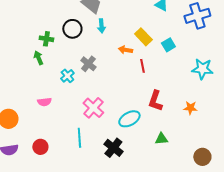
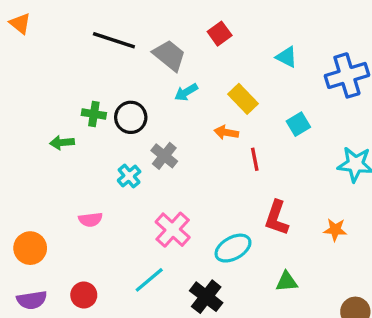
cyan arrow: (101, 26) -> (186, 92), turned 64
black circle: (72, 29) -> (131, 117), moved
yellow rectangle: (143, 37) -> (243, 99), moved
green arrow: (38, 58) -> (62, 142), moved, turned -72
cyan line: (79, 138) -> (149, 280), turned 54

